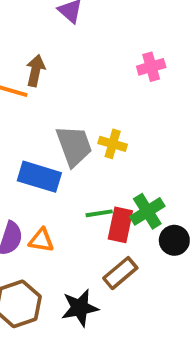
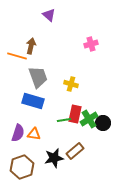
gray trapezoid: (74, 146) -> (38, 77), moved
red rectangle: (120, 225) -> (75, 114), moved
black circle: (174, 240) -> (103, 123), moved
black star: (80, 308) -> (54, 158), moved

